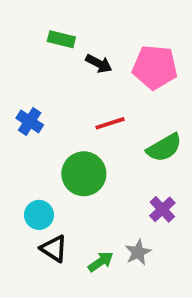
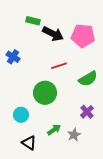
black arrow: (99, 64) -> (53, 34), size x1.5
blue cross: (30, 121) -> (13, 57), moved
black triangle: (54, 249) -> (29, 143), moved
green arrow: (101, 262) -> (54, 130), moved

